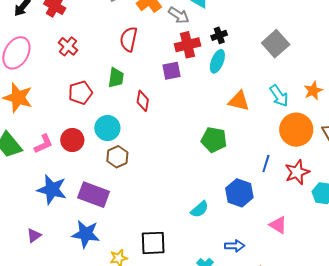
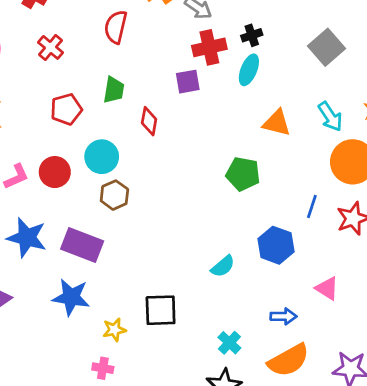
red semicircle: (129, 39) -> (116, 27), moved
blue arrow: (235, 246) -> (283, 316), moved

